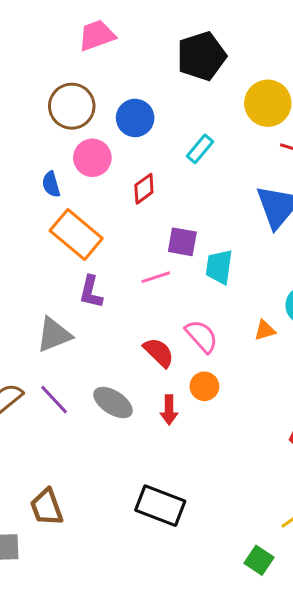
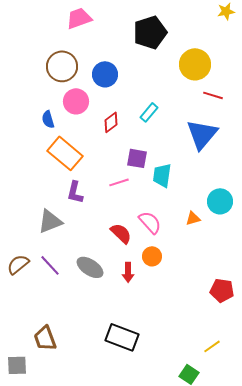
cyan rectangle: (200, 149) -> (149, 112), moved

